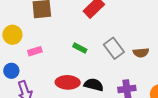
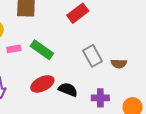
green rectangle: (80, 48) -> (42, 50), moved, size x1.6
red ellipse: (68, 82) -> (42, 84), turned -35

